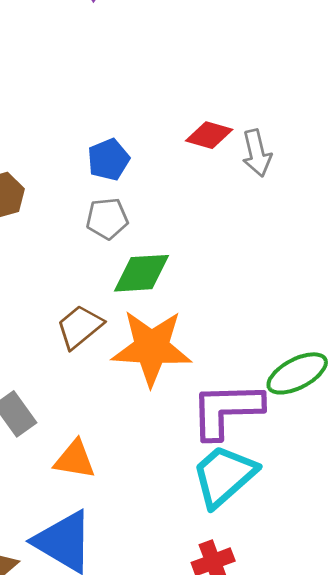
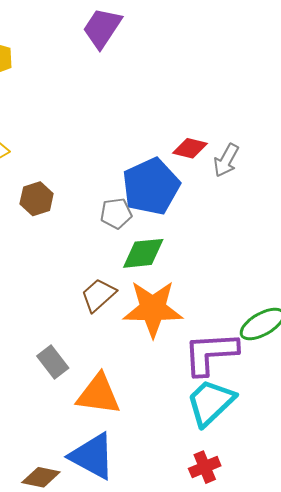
gray arrow: (257, 153) -> (226, 160), turned 44
blue pentagon: (109, 160) -> (151, 186), moved, size x1.8
orange triangle: (75, 459) -> (98, 394), size x1.4

